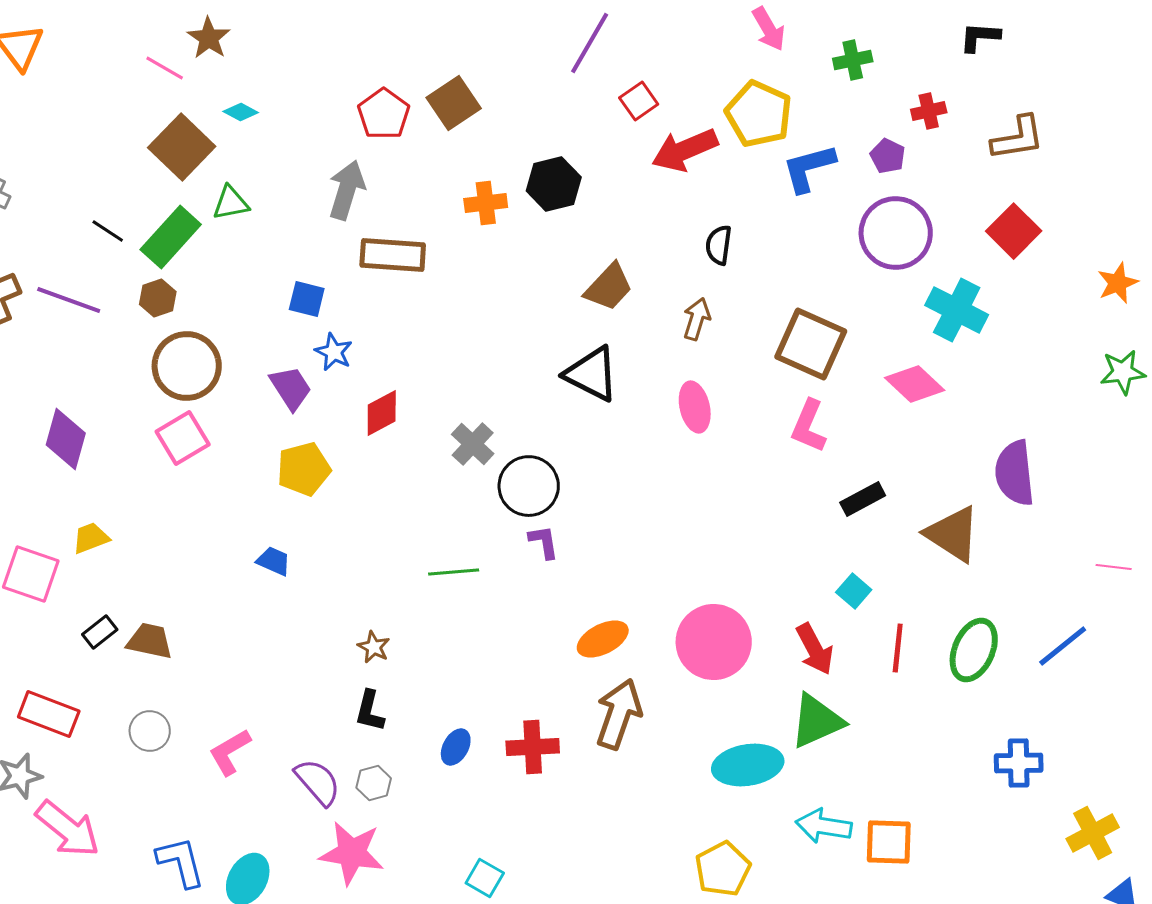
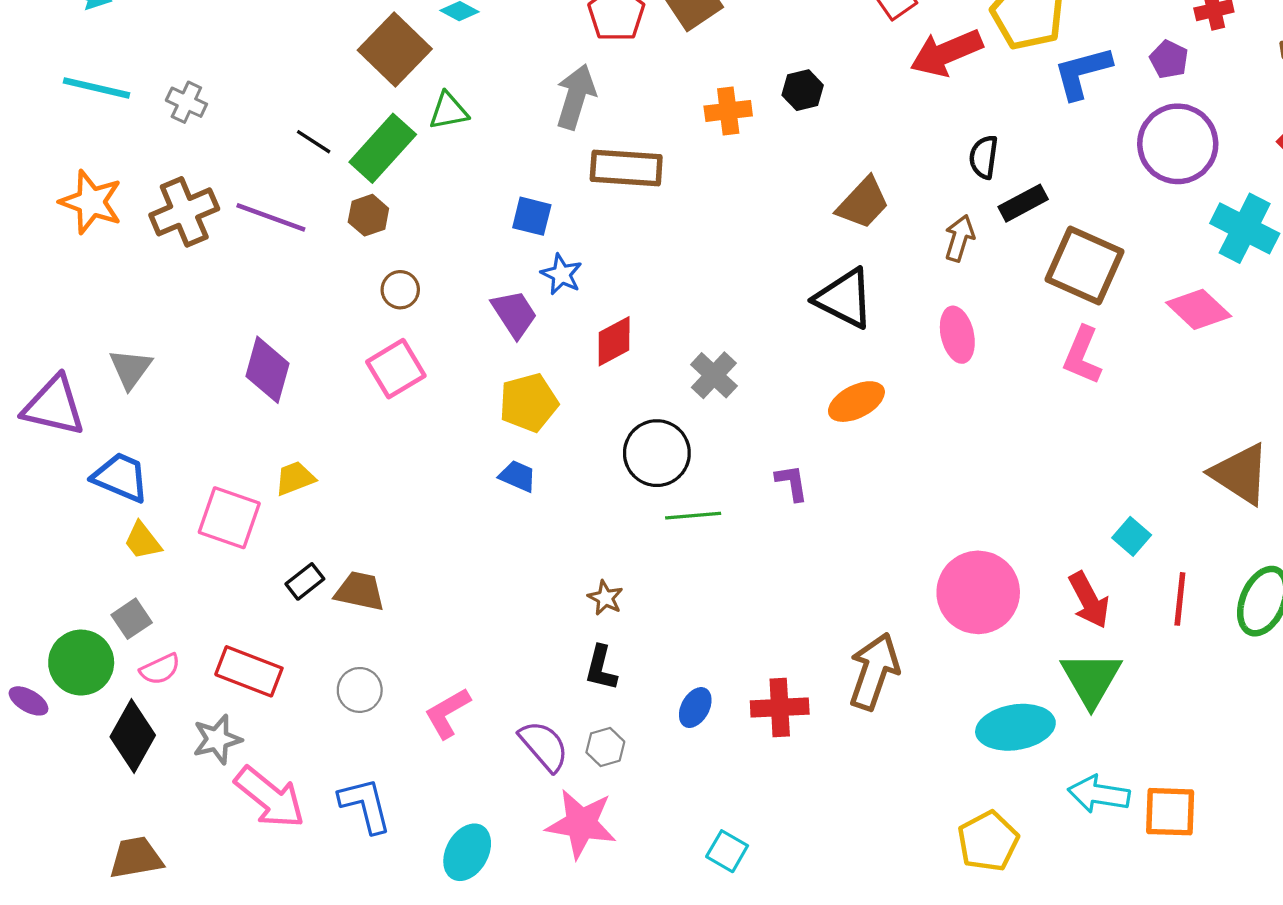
black hexagon: (554, 184) -> (803, 90), size x0.7
brown circle: (187, 366) -> (400, 290), size x0.5
black circle: (529, 486) -> (657, 453), moved
black rectangle: (863, 499) -> (1023, 203), moved
blue trapezoid: (274, 561) -> (518, 476), moved
orange ellipse: (603, 639) -> (856, 402), moved
green triangle: (817, 721) -> (1091, 679), turned -36
blue L-shape: (181, 862) -> (365, 805), moved

